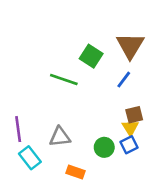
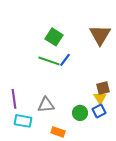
green square: (91, 56) -> (54, 37), moved
blue line: (124, 80) -> (65, 60), moved
cyan rectangle: (30, 158) -> (23, 121), turned -42

